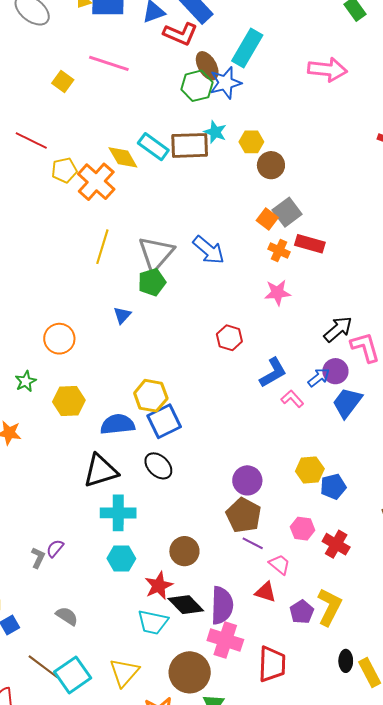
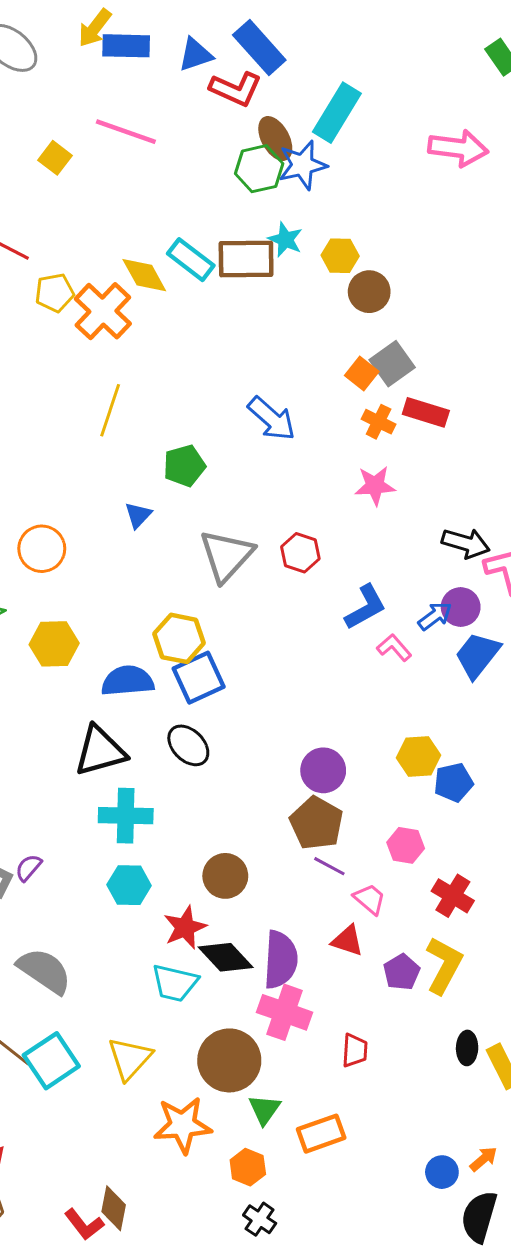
gray triangle: (156, 253) -> (226, 556), moved
black arrow: (338, 329) -> (466, 543), turned 56
red cross: (336, 544) -> (453, 896), moved
gray semicircle: (67, 616) -> (44, 971), size x1.6
red trapezoid: (272, 664) -> (355, 1050), size x0.6

